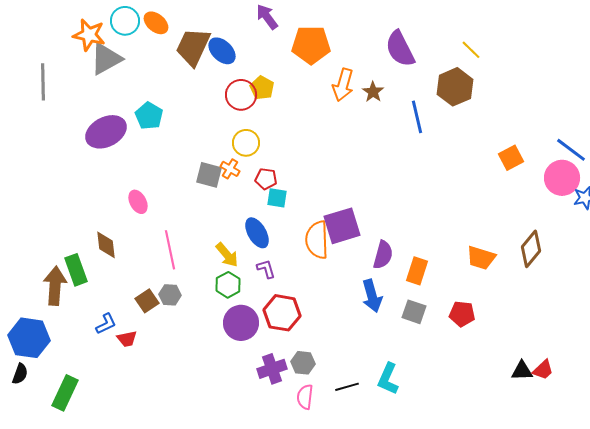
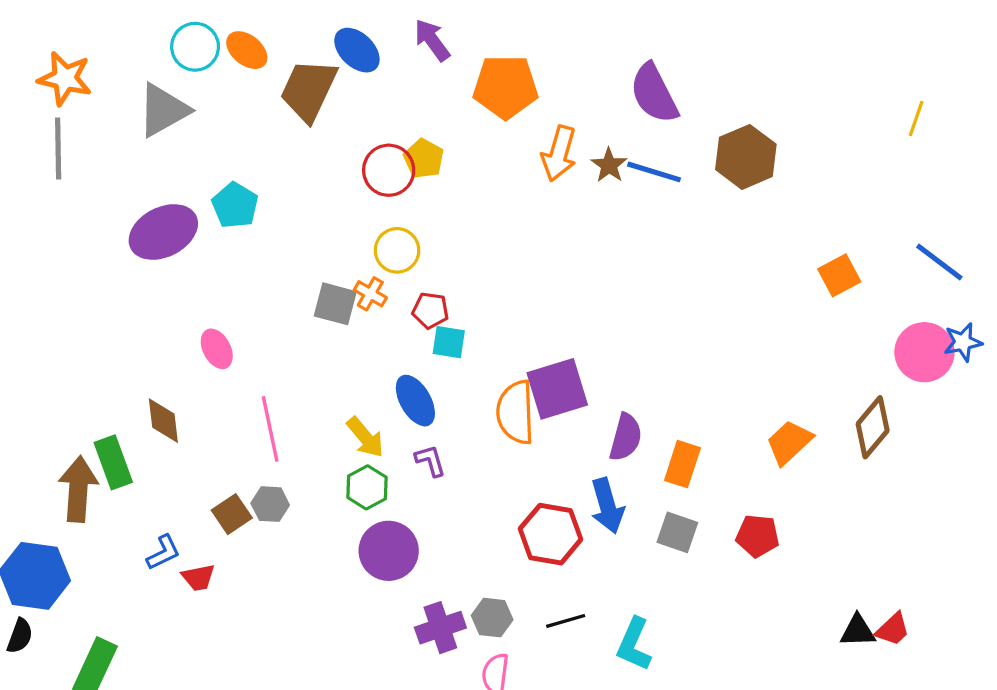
orange star: (89, 35) -> (65, 78), moved
yellow line: (471, 50) -> (916, 119), moved, turned 65
blue ellipse: (222, 51) -> (357, 50), moved
blue line: (417, 117) -> (654, 172), moved, turned -60
pink circle: (562, 178) -> (924, 352), moved
orange trapezoid: (481, 258) -> (789, 442), turned 120
red hexagon: (282, 313) -> (551, 534), moved
black line: (347, 387) -> (566, 621), moved

